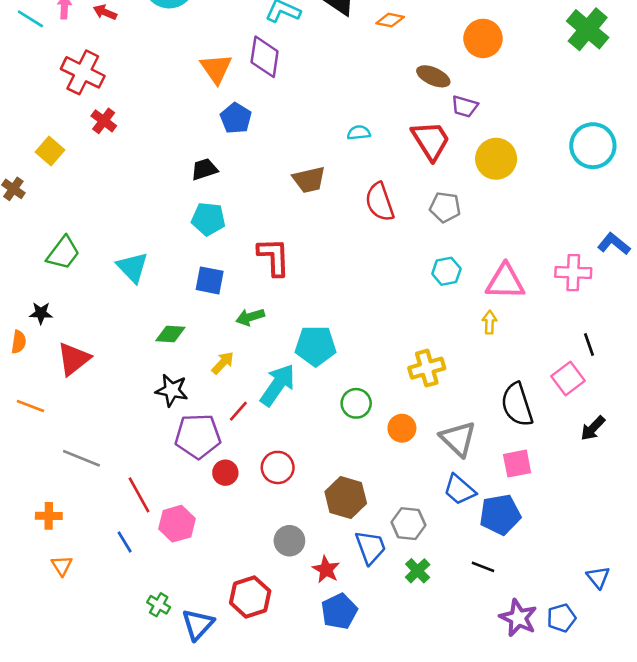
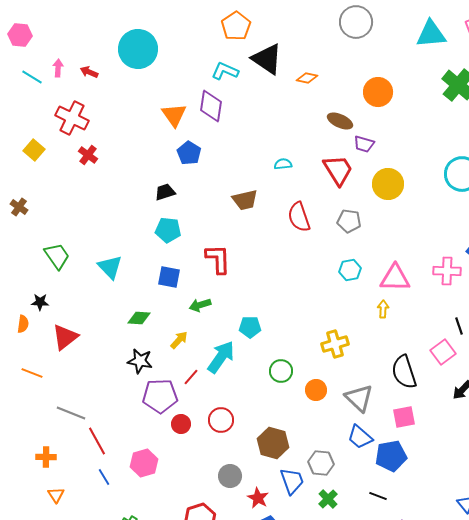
yellow square: (50, 151) -> (34, 150), moved
green trapezoid: (63, 253) -> (57, 256), turned -72
cyan pentagon: (316, 346) -> (250, 327), size x0.7
red line: (139, 495) -> (97, 441), moved

